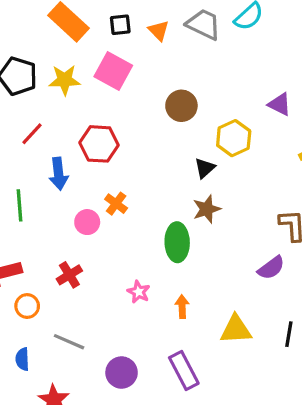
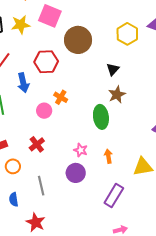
brown circle: (181, 106) -> (78, 40), moved, size x1.4
yellow hexagon: (234, 138) -> (127, 34), moved
gray line: (69, 342) -> (41, 186), turned 60
purple rectangle: (184, 371) -> (114, 195), turned 65
purple circle: (122, 373) -> (76, 173), moved

